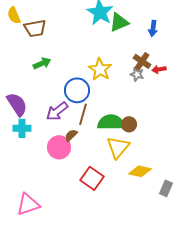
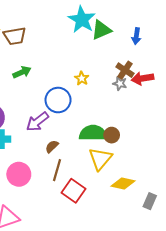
yellow star: (100, 69) -> (82, 78), size x0.6
red arrow: (159, 69) -> (143, 78), size x1.5
brown line: (83, 114) -> (57, 170), moved
pink circle: (59, 147) -> (19, 174), moved

